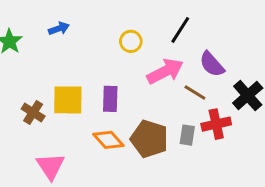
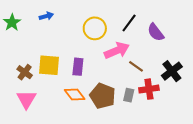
yellow circle: (131, 41) -> (95, 28), size x1.5
purple semicircle: (212, 64) -> (156, 32), moved
pink triangle: (51, 166) -> (26, 99), moved

